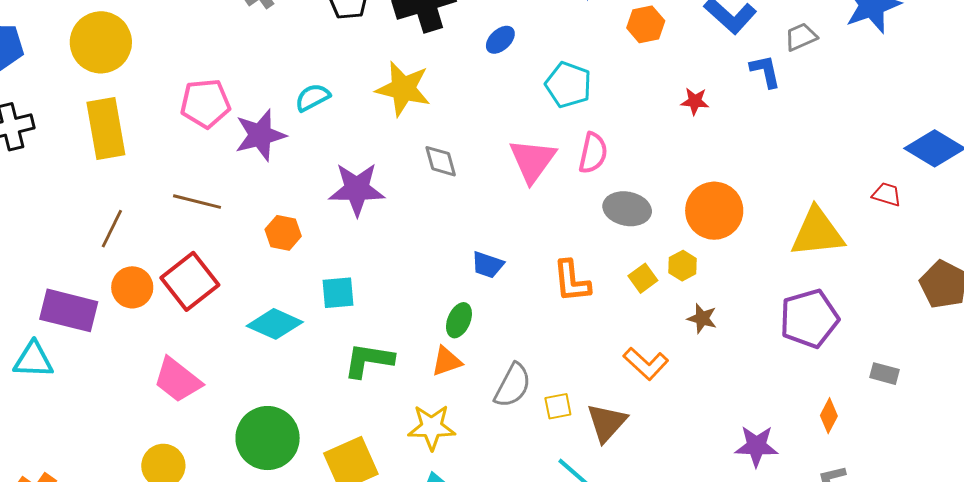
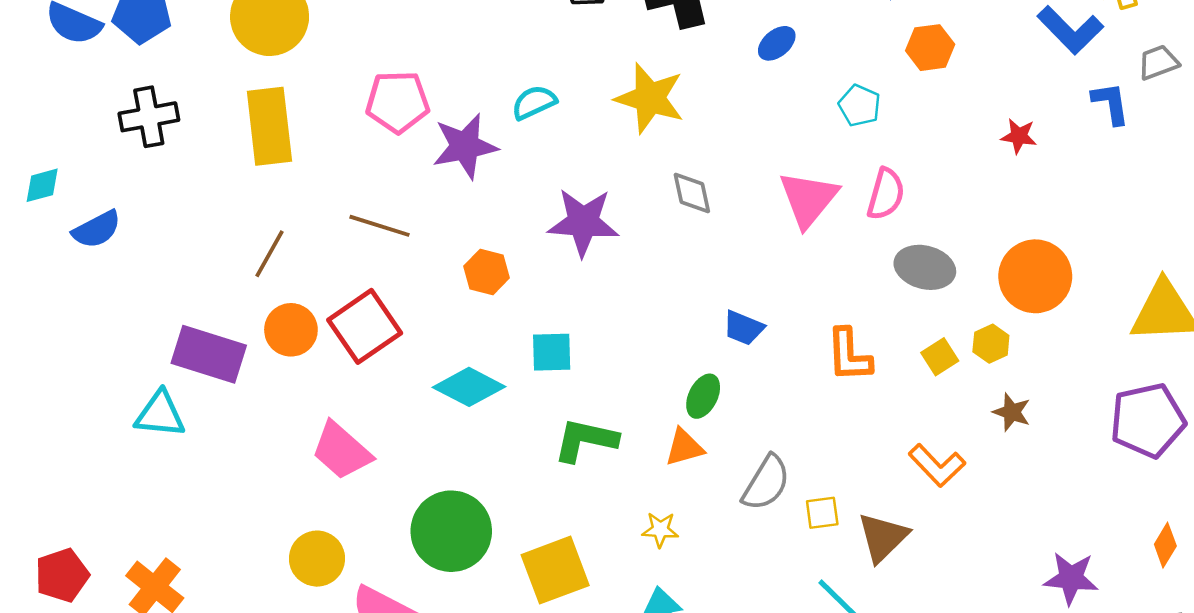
orange hexagon: (646, 24) -> (930, 48), moved
cyan pentagon: (568, 85) -> (860, 106), size x0.7
yellow star: (432, 427) -> (660, 530), size x0.6

